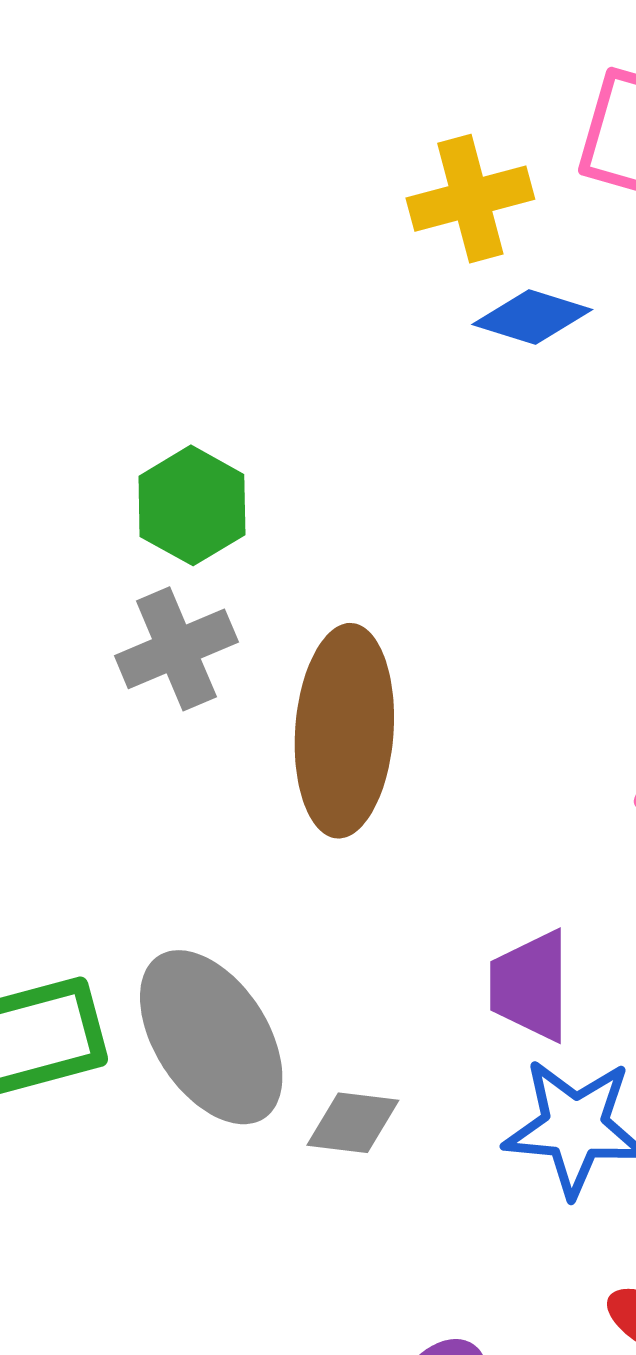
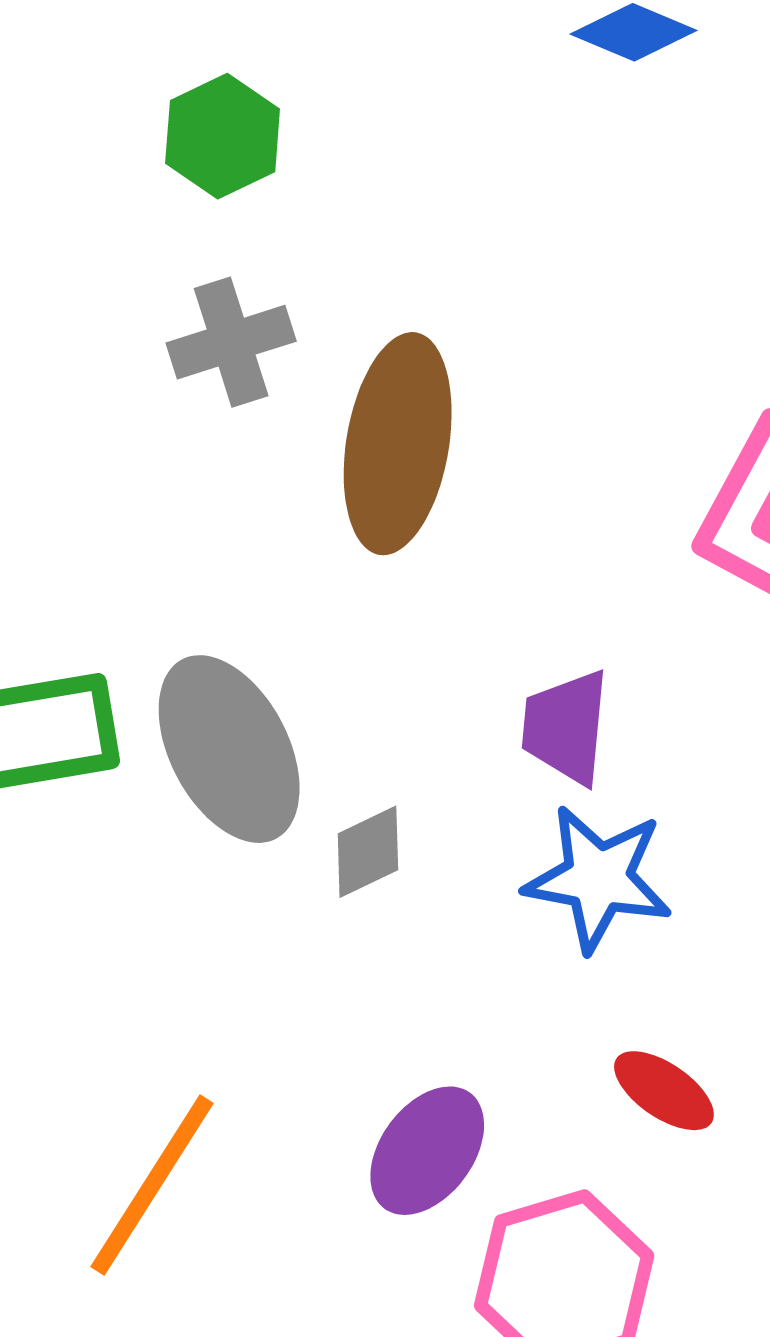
green hexagon: (192, 505) -> (223, 136), moved
gray diamond: (353, 1123) -> (368, 852), turned -38

